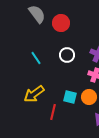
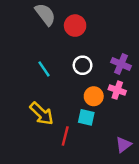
yellow arrow: (34, 94) -> (42, 114), turned -100
orange circle: (89, 97) -> (94, 96), moved

